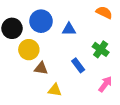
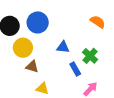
blue triangle: (69, 29) -> (63, 47), moved
blue rectangle: (78, 65) -> (75, 69), moved

